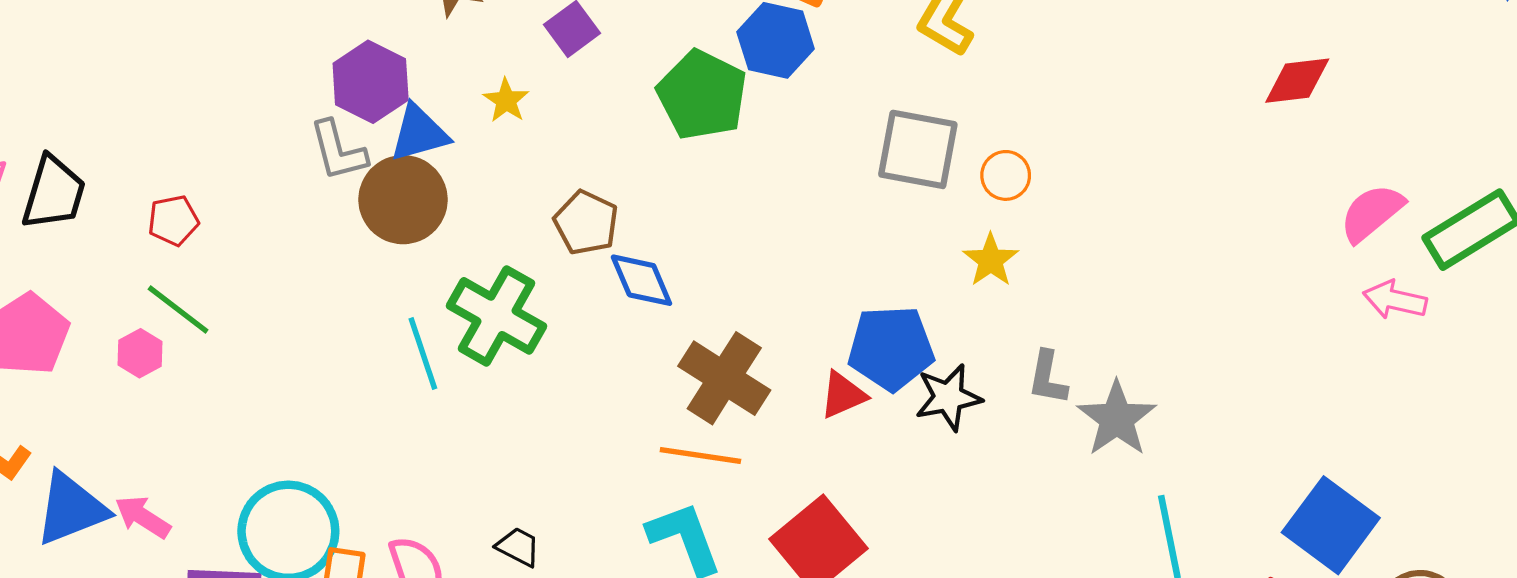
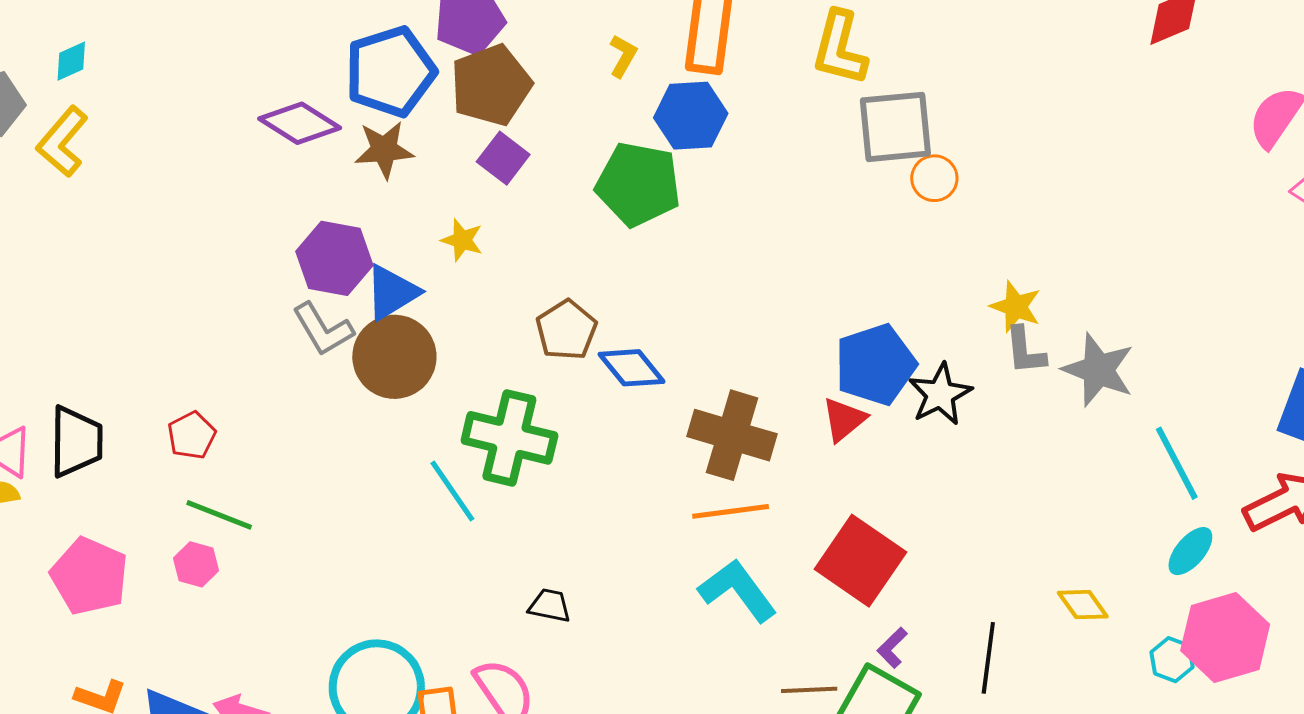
gray square: (918, 149) -> (895, 127), moved
brown pentagon: (586, 223) -> (566, 330), turned 30
yellow star: (991, 260) -> (1016, 307), moved
black trapezoid: (518, 547) -> (550, 606), moved

